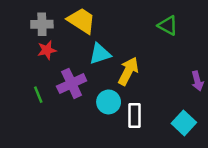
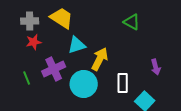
cyan circle: (109, 102) -> (84, 84), size x1.4
white rectangle: (134, 116) -> (123, 83), moved

